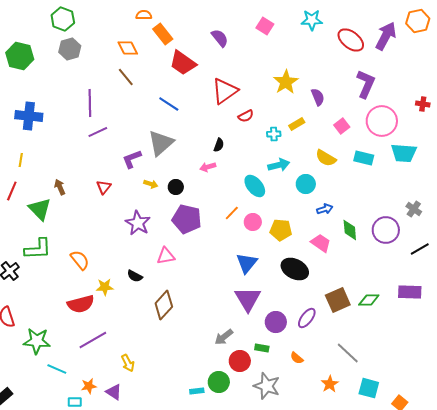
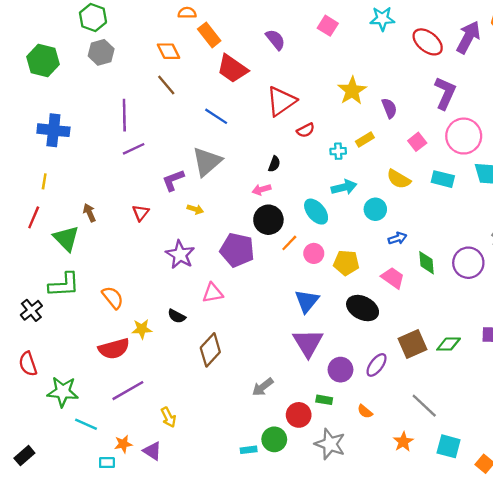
black circle: (176, 187) -> (268, 220), moved, size x1.6
gray arrow: (224, 337) -> (263, 387), moved

